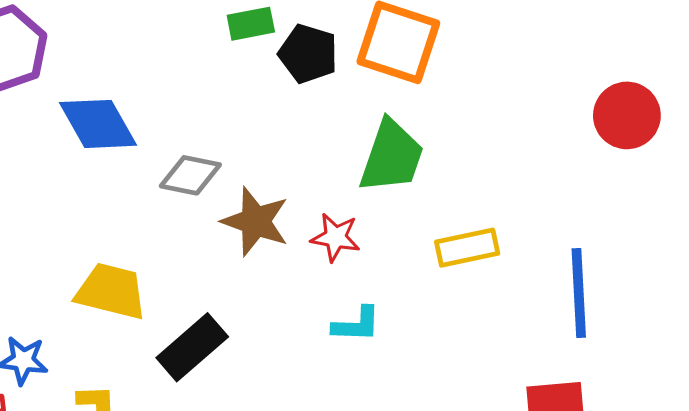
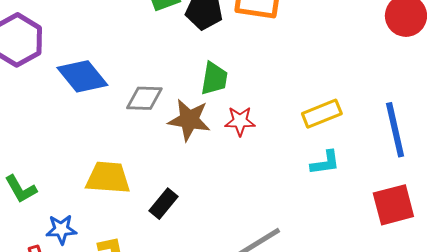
green trapezoid: (392, 156) -> (214, 78), moved, size x0.7
cyan L-shape: (356, 324) -> (325, 163), moved
black rectangle: (192, 347) -> (164, 204), size x0.7

